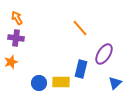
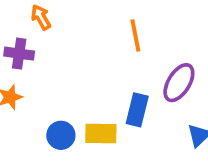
orange arrow: (17, 18) -> (41, 17), moved
orange line: (80, 28) -> (135, 35), turned 30

